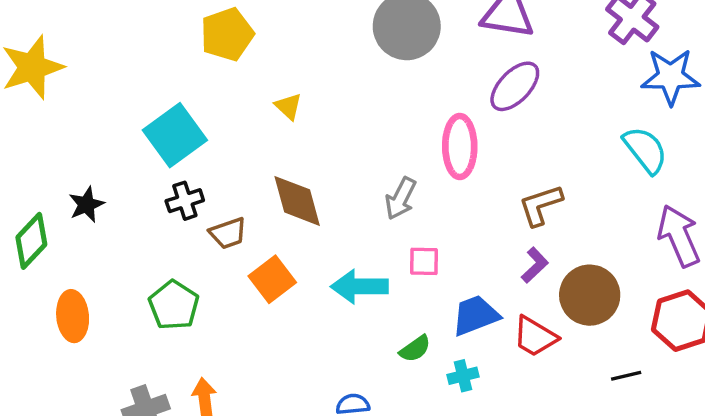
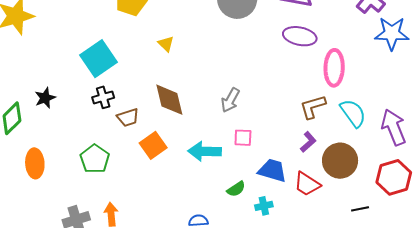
purple ellipse: (515, 86) -> (300, 36), turned 56
pink ellipse: (460, 146) -> (334, 68), moved
cyan semicircle: (645, 150) -> (353, 113), moved
blue trapezoid: (476, 315) -> (272, 170), turned 36

